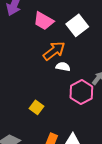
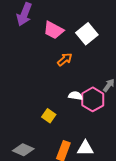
orange arrow: (54, 51) -> (65, 59), size x0.7
white semicircle: (63, 67) -> (75, 96), moved

